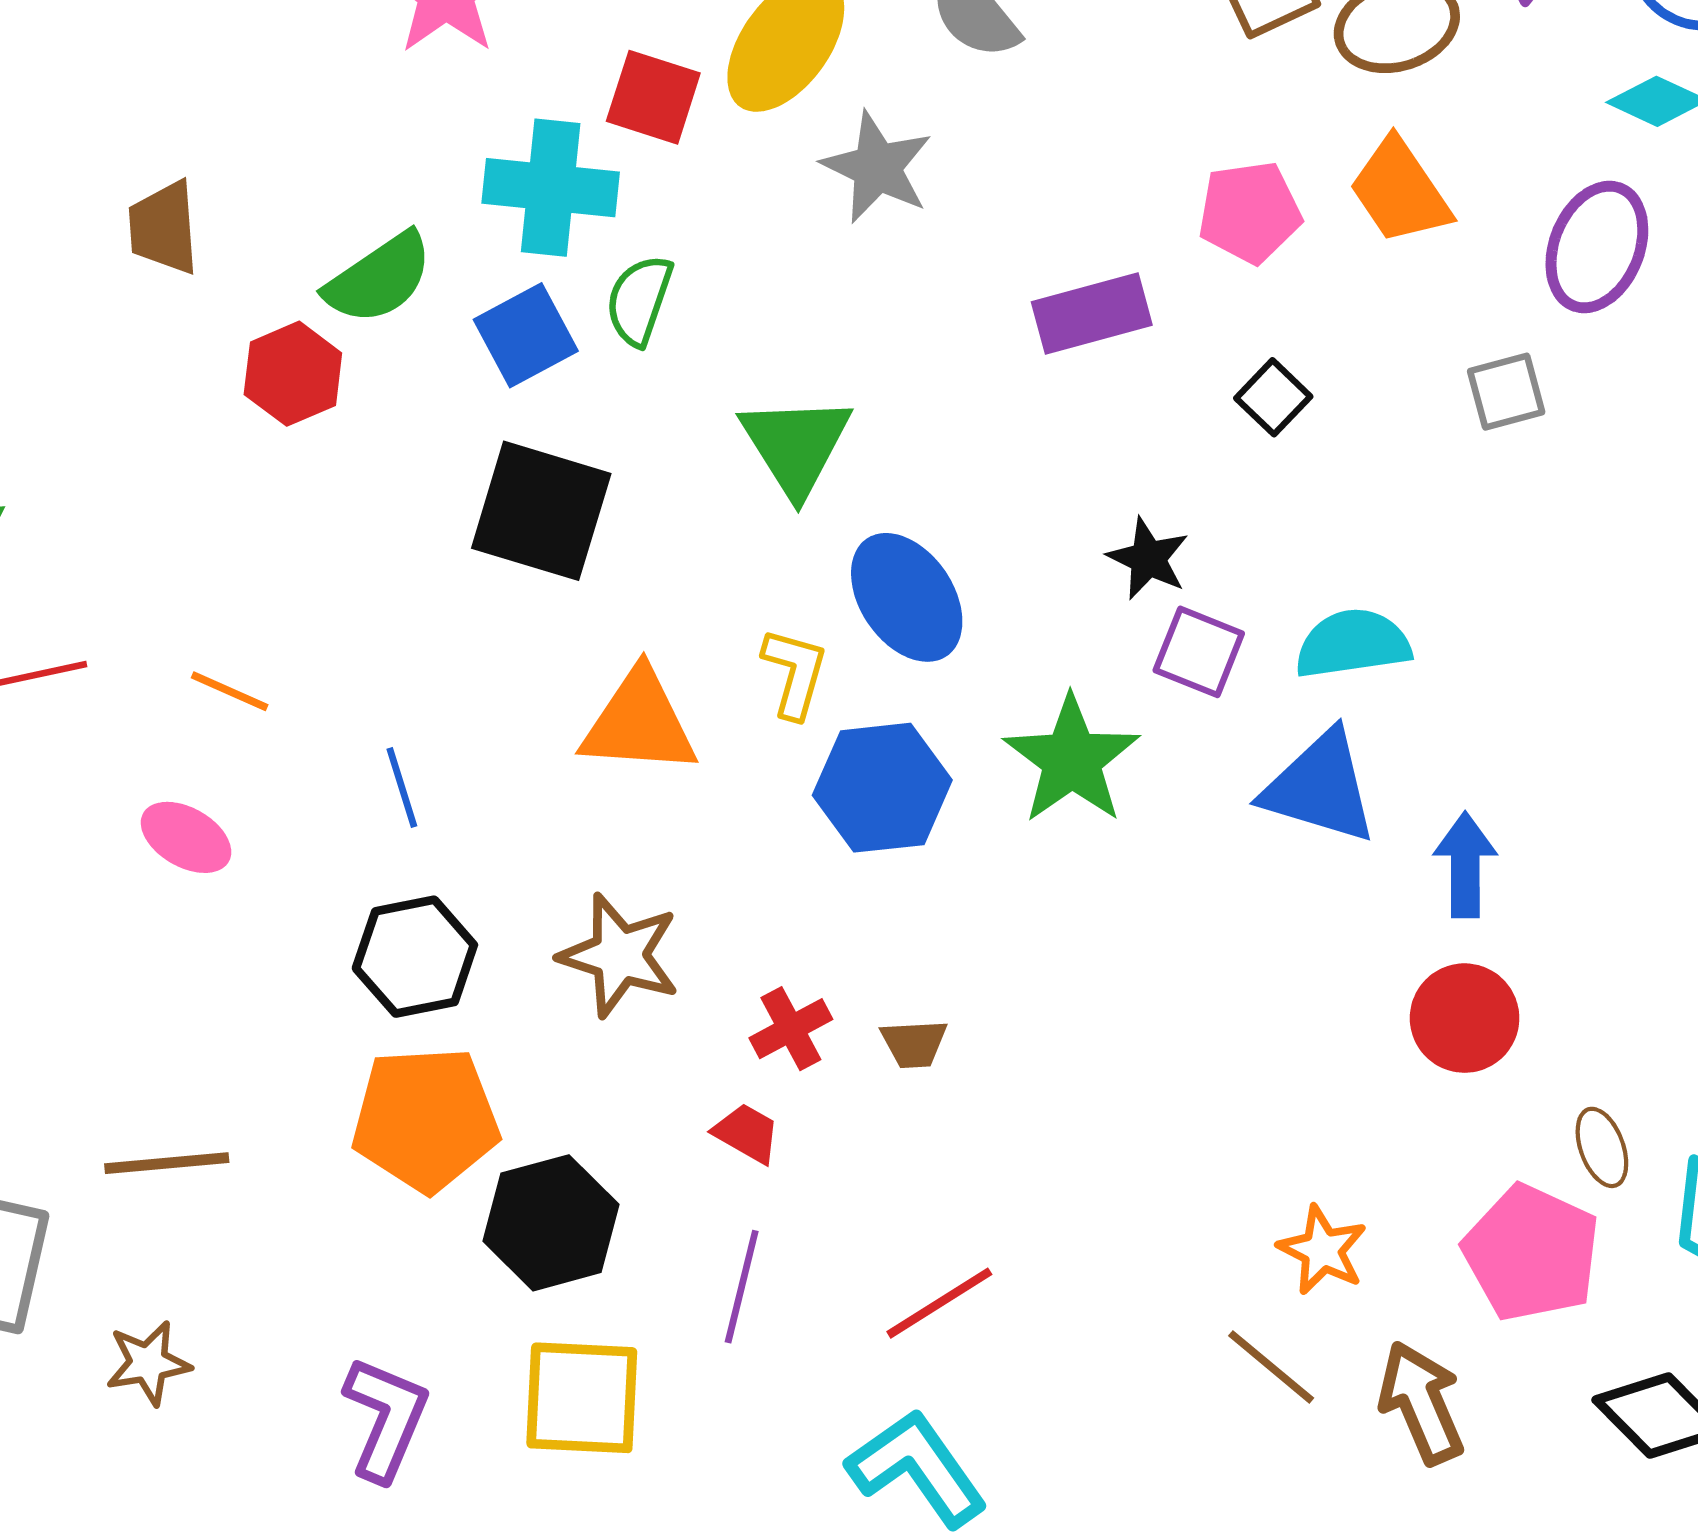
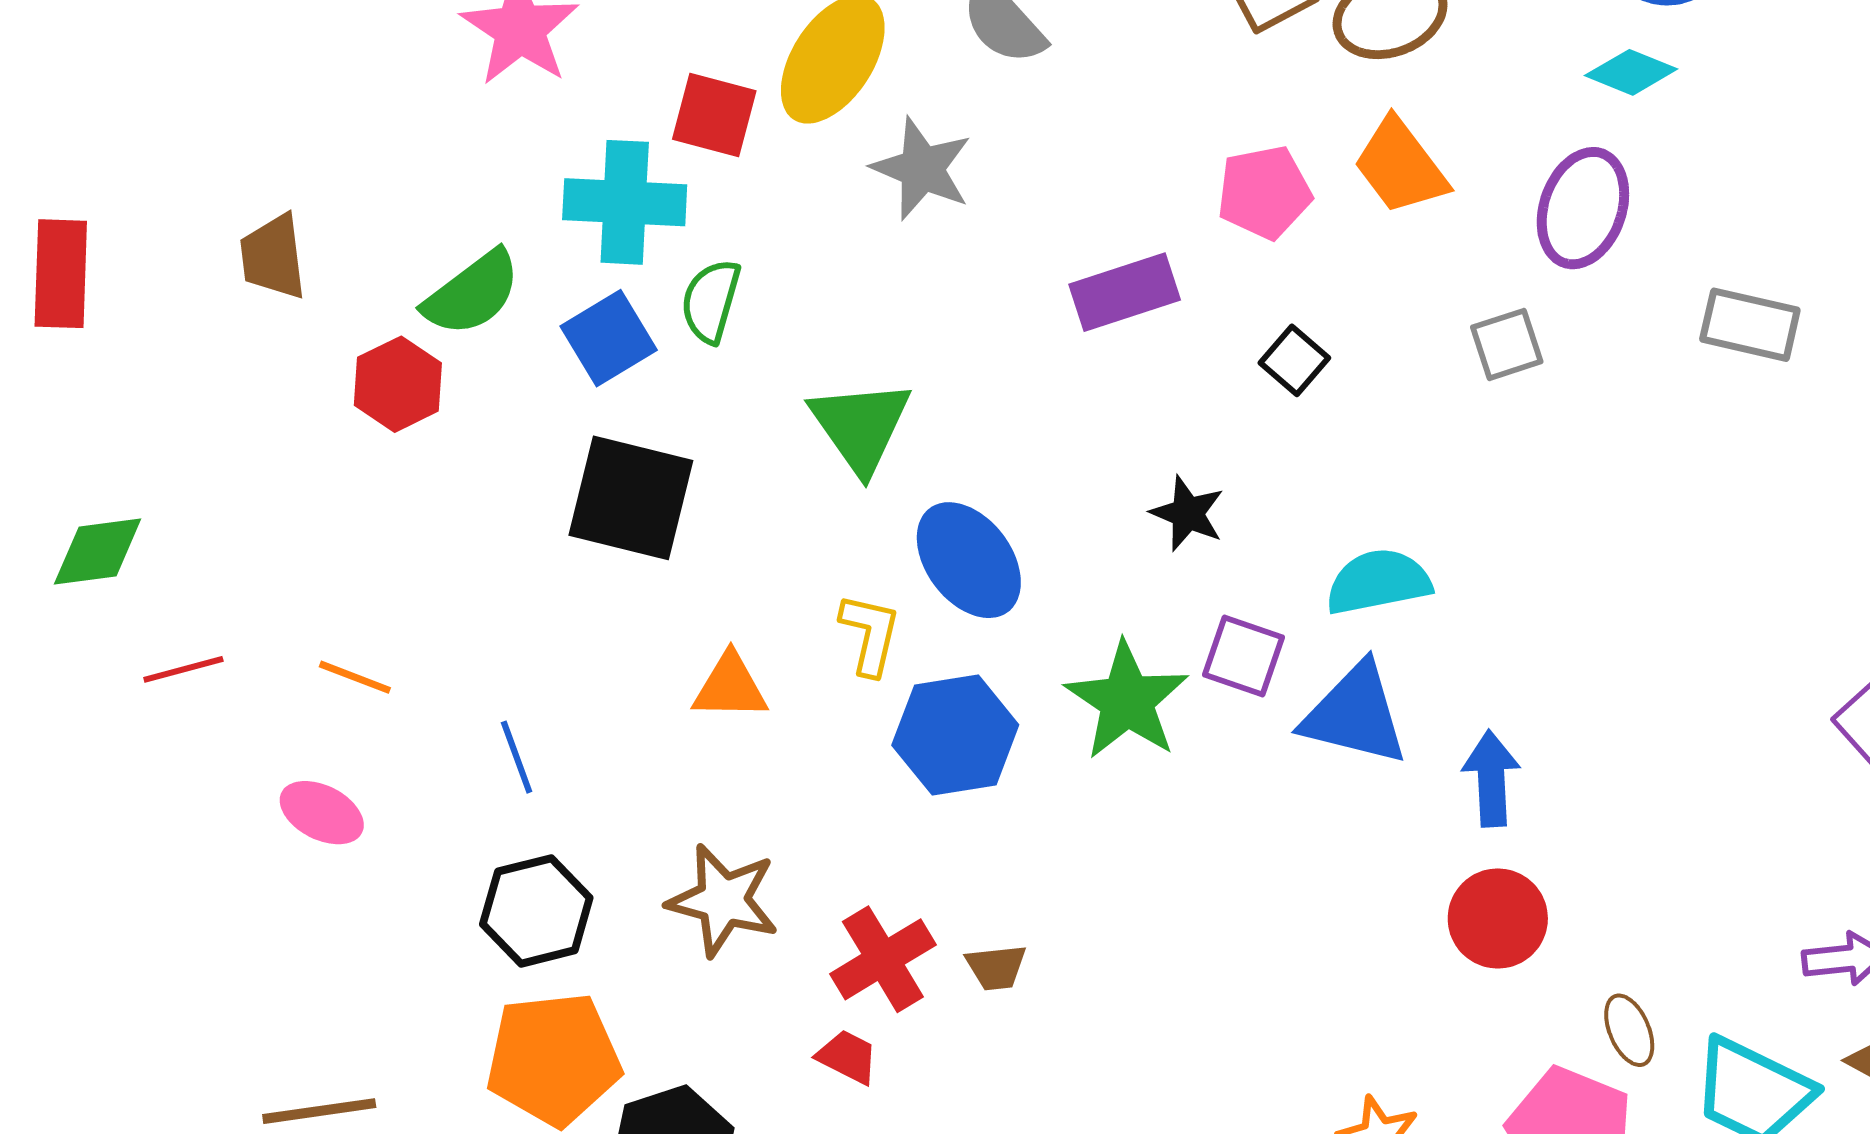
purple square: (1199, 652) -> (1243, 656), moved
orange triangle: (639, 723) -> (730, 687), size x0.7
red cross: (791, 1029) -> (883, 959), size x1.4

